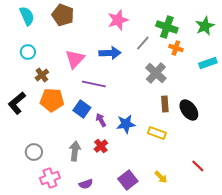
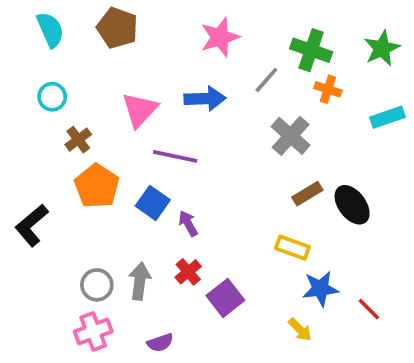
orange pentagon: (52, 100) -> (97, 186), turned 30
black L-shape: (17, 103) -> (32, 225), moved
brown rectangle: (165, 104) -> (307, 194), turned 63
blue star: (126, 124) -> (320, 289), moved
gray circle: (34, 152) -> (97, 285), moved
purple square: (128, 180) -> (225, 298), moved

